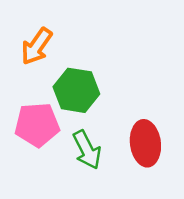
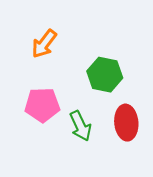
green hexagon: (76, 90) -> (105, 75), moved

